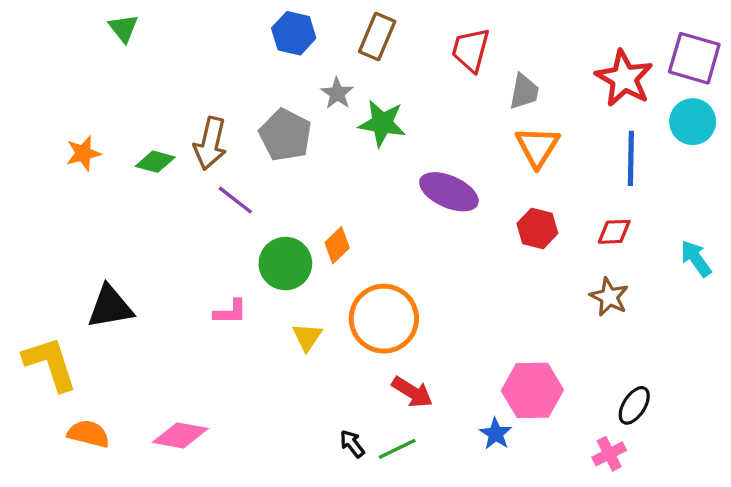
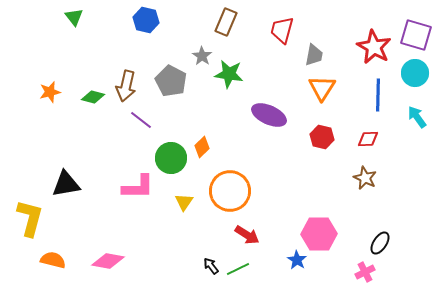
blue hexagon: (294, 33) -> (146, 20), moved
cyan arrow: (696, 259) -> (417, 117), moved
pink L-shape: (230, 312) -> (138, 187), size x1.6
yellow L-shape: (50, 364) -> (30, 218), turned 33

